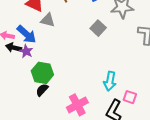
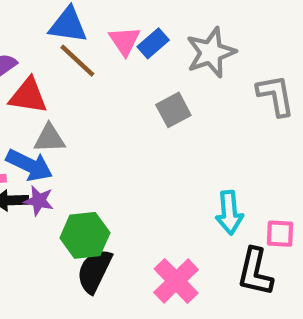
gray triangle: (48, 20) -> (49, 138), moved
gray square: (98, 28) -> (173, 110), turned 35
black semicircle: (42, 90) -> (94, 271), size x1.5

